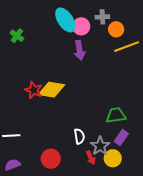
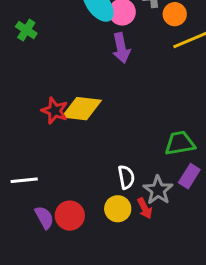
yellow circle: (113, 158) -> (118, 209), moved
red circle: (51, 159) -> (70, 216), moved
purple semicircle: (13, 165) -> (44, 217), moved, turned 84

